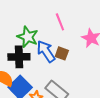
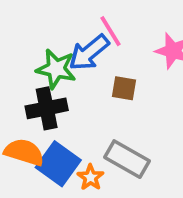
blue arrow: (46, 51) -> (89, 53), moved, turned -85

